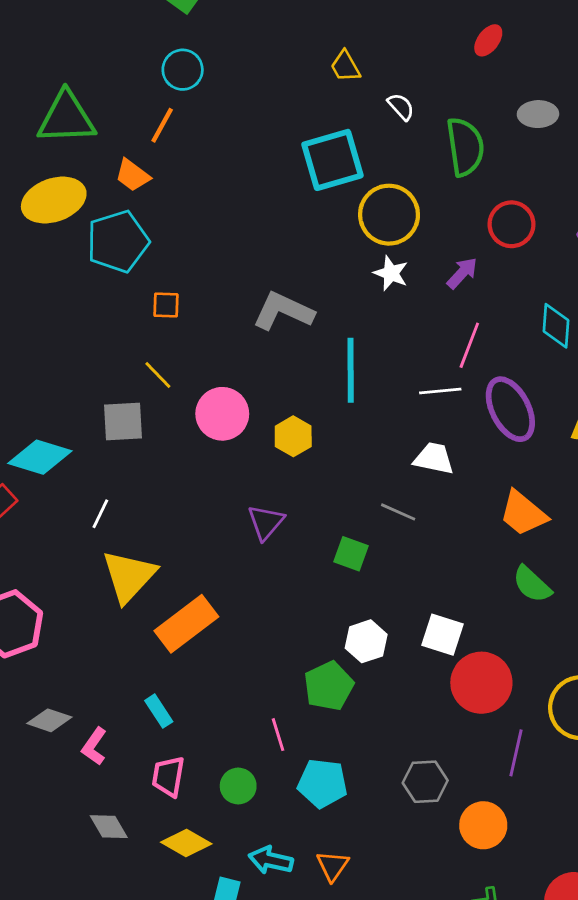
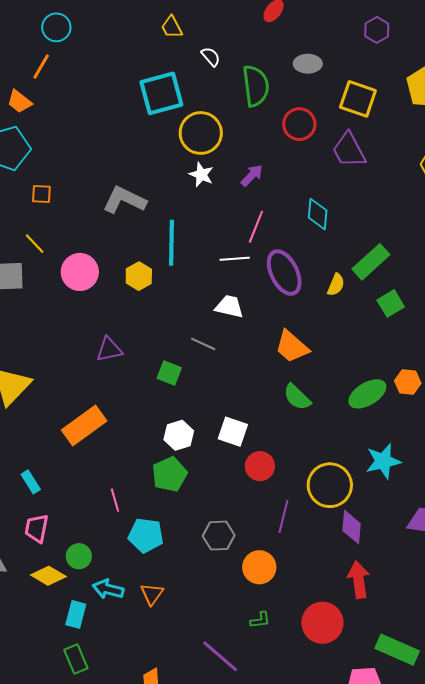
red circle: (512, 224) -> (299, 124), moved
yellow hexagon: (293, 436) -> (139, 276), moved
purple triangle: (266, 522) -> (109, 349), turned 36
orange rectangle: (186, 624) -> (84, 425), moved
red circle: (481, 683) -> (260, 466), size x0.7
green pentagon: (329, 686) -> (170, 474), moved
green circle: (238, 786) -> (79, 556), moved

